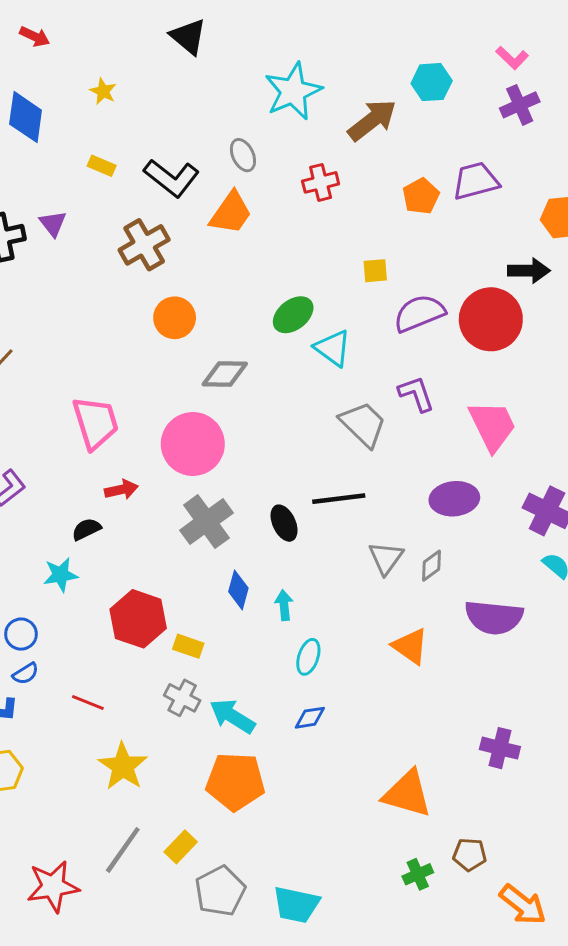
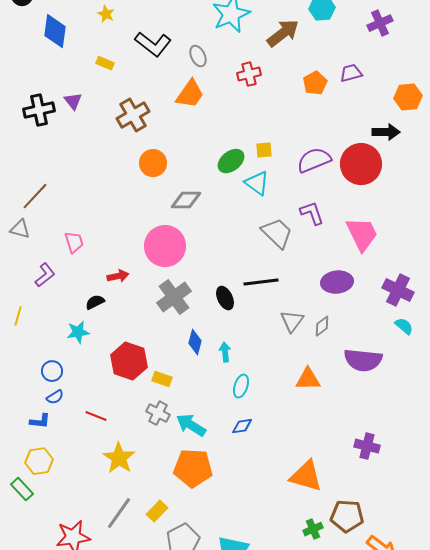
black L-shape: (172, 178) -> (153, 44), moved
purple trapezoid: (476, 181) -> (351, 73), size x0.7
yellow square: (375, 271) -> (264, 150), moved
pink trapezoid: (95, 423) -> (74, 242), moved, size x0.6
orange triangle: (410, 646) -> (308, 379), turned -36
brown pentagon: (470, 855) -> (347, 516), size x1.5

